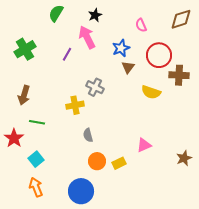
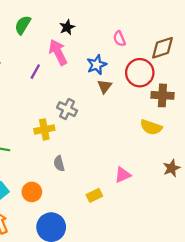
brown diamond: (181, 19) -> (162, 48), moved
yellow semicircle: (151, 92) -> (151, 127), moved
brown star: (184, 158) -> (172, 168), moved
orange circle: (97, 161) -> (32, 192), moved

